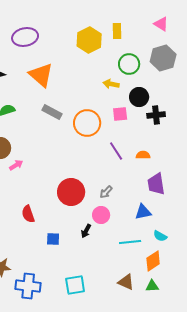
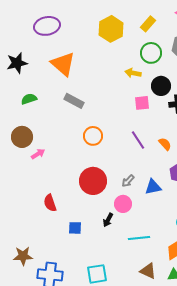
yellow rectangle: (117, 31) -> (148, 24), moved, turned 42
orange circle: (87, 123) -> (93, 136), moved, size x0.7
orange semicircle: (143, 155) -> (165, 144), turned 48
blue triangle: (143, 212) -> (153, 187), moved
cyan line: (130, 242) -> (139, 238), moved

